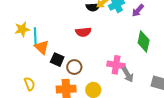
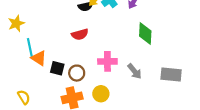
yellow star: (22, 29) -> (16, 23), moved
pink cross: (116, 65) -> (107, 61), moved
yellow semicircle: (29, 84) -> (24, 97), moved

